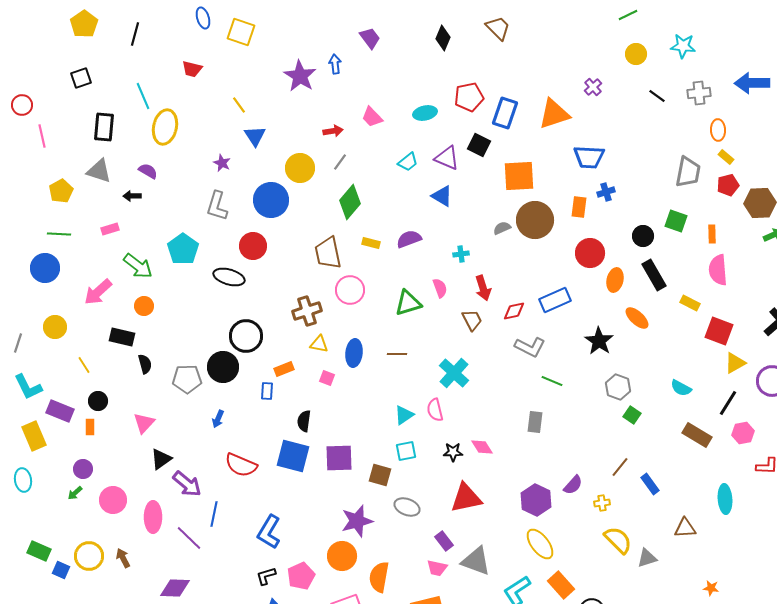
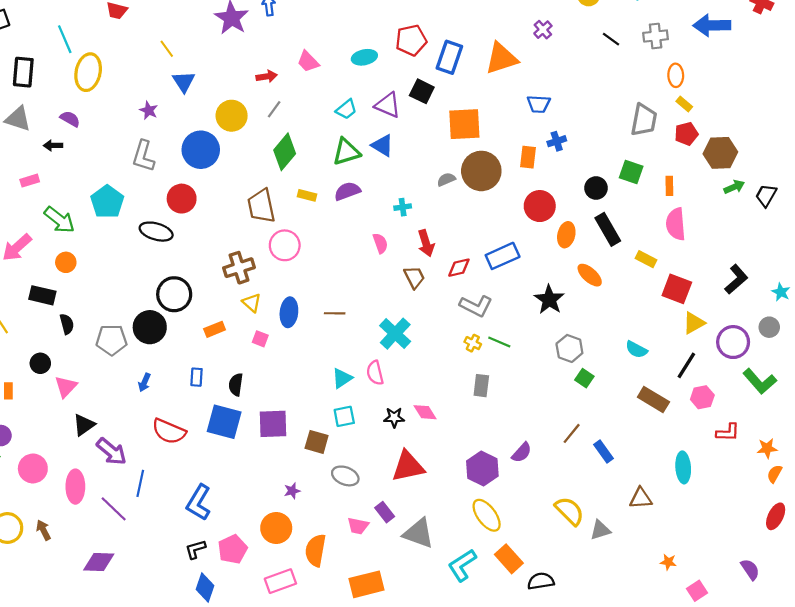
blue trapezoid: (589, 157) -> (539, 104), size x0.7
green triangle: (408, 303) -> (346, 152), moved
yellow triangle: (319, 344) -> (252, 303), turned 30
blue rectangle: (267, 391) -> (196, 377), moved
black circle: (98, 401) -> (40, 363), moved
yellow cross: (602, 503) -> (473, 343), moved, turned 35
purple star: (357, 521) -> (292, 491), size x0.5
pink trapezoid: (437, 568) -> (358, 526), moved

